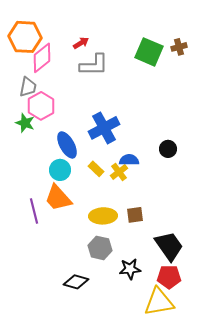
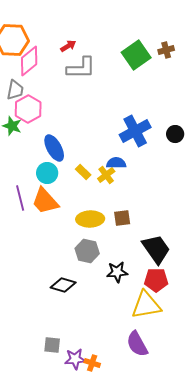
green square: (149, 52) -> (136, 55), turned 32
blue cross: (104, 128) -> (135, 131), moved
black circle: (168, 149) -> (175, 134), moved
purple line: (34, 211) -> (20, 198), moved

